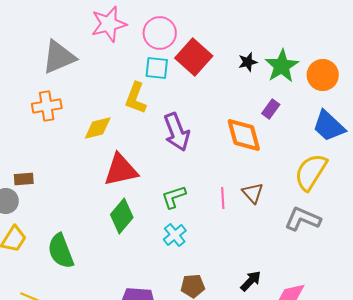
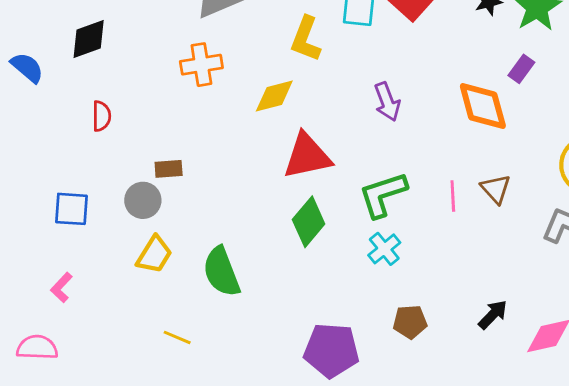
yellow L-shape: (136, 98) -> (306, 39), moved
purple arrow: (177, 132) -> (387, 102), size x0.7
green L-shape: (174, 197) -> (383, 195), size x1.4

